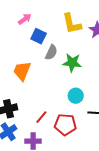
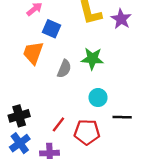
gray semicircle: (51, 52) -> (64, 69), moved
orange trapezoid: (22, 71) -> (33, 53), moved

